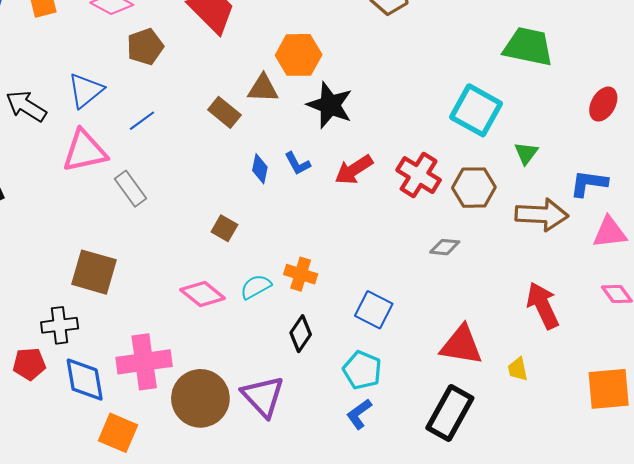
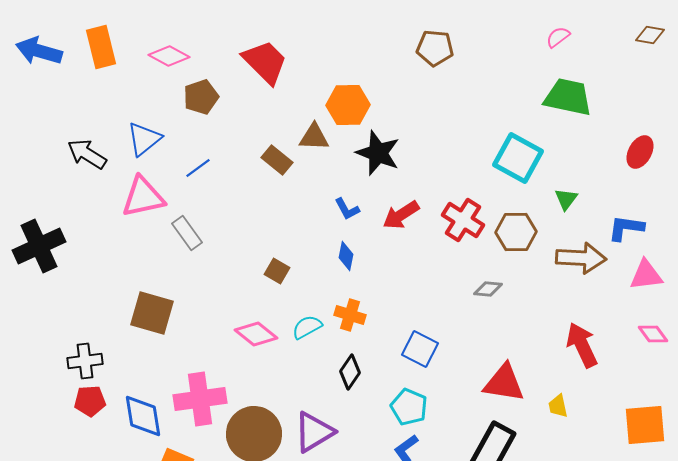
blue diamond: (260, 169) -> (346, 256), moved
black cross: (60, 325) -> (85, 361), moved
purple triangle: (263, 396) -> (314, 432), turned 42

